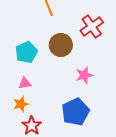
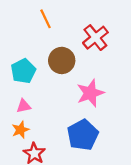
pink star: (84, 75) -> (90, 93), size x1.4

